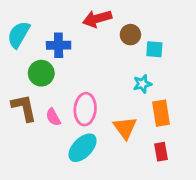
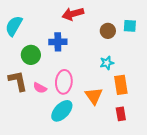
brown circle: (130, 35) -> (108, 31), moved
blue cross: (59, 45) -> (58, 42), moved
cyan square: (154, 49) -> (130, 26), moved
pink semicircle: (53, 117) -> (40, 88), turned -32

